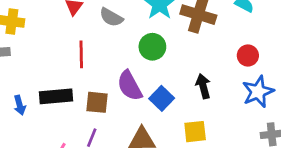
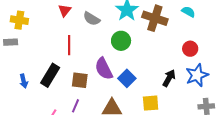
black arrow: (203, 86) -> (169, 78), moved, turned 42
black rectangle: (56, 96) -> (50, 75), turned -55

